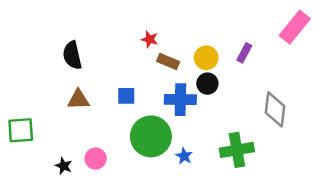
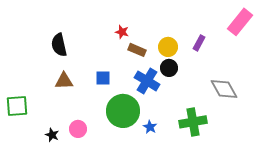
blue cross: (180, 100) -> (147, 81), turned 30
gray diamond: (275, 109) -> (224, 89), turned -36

